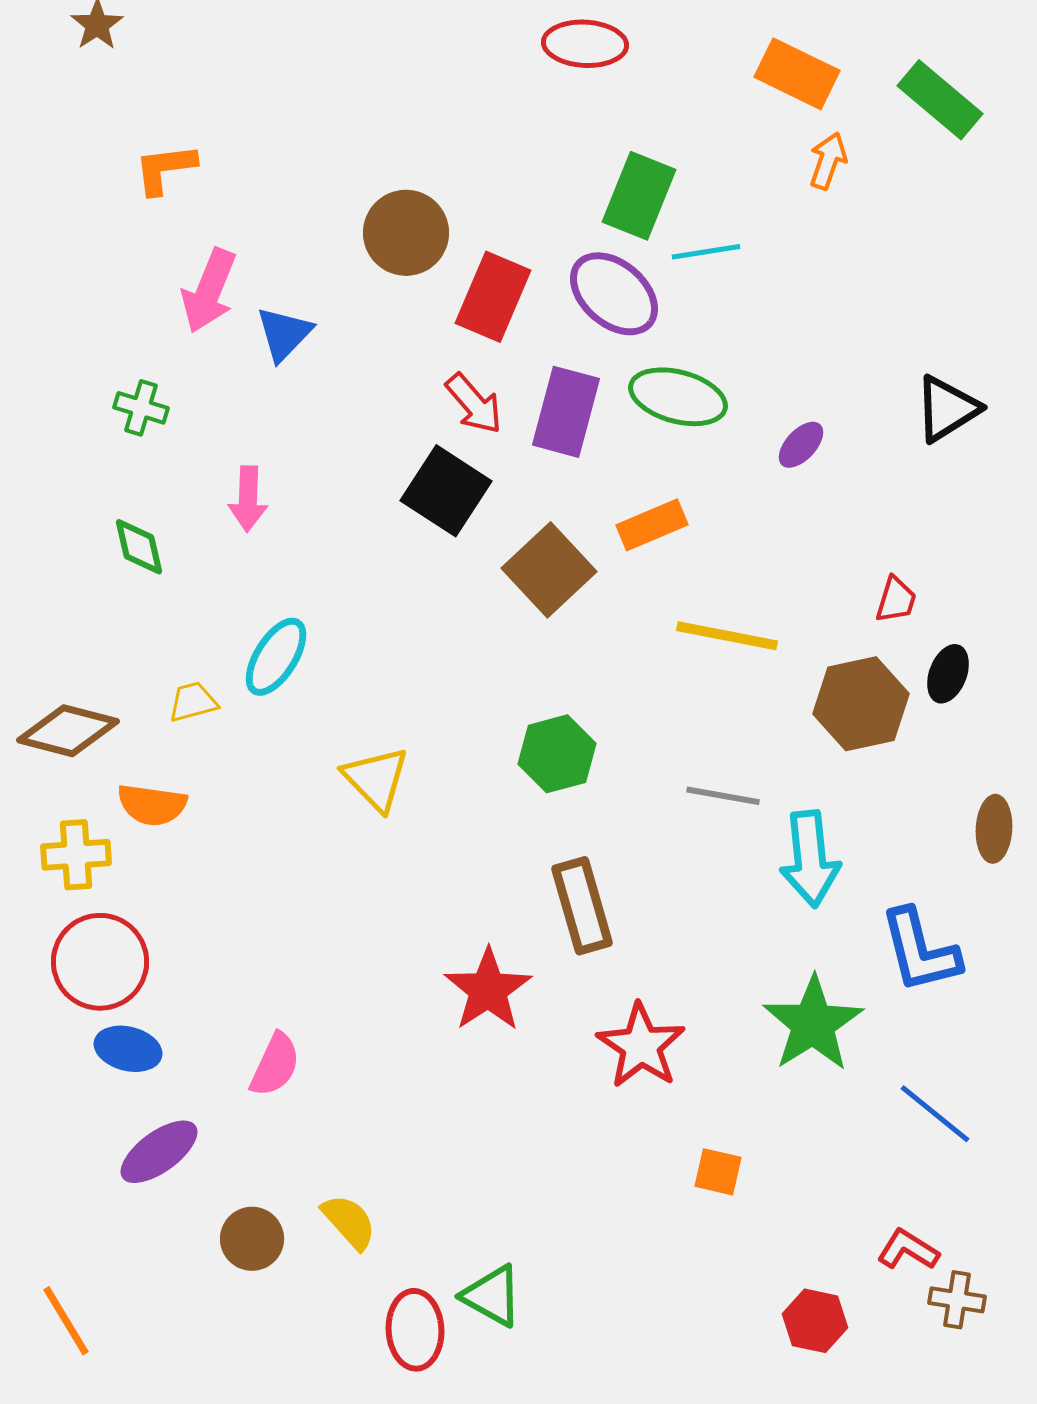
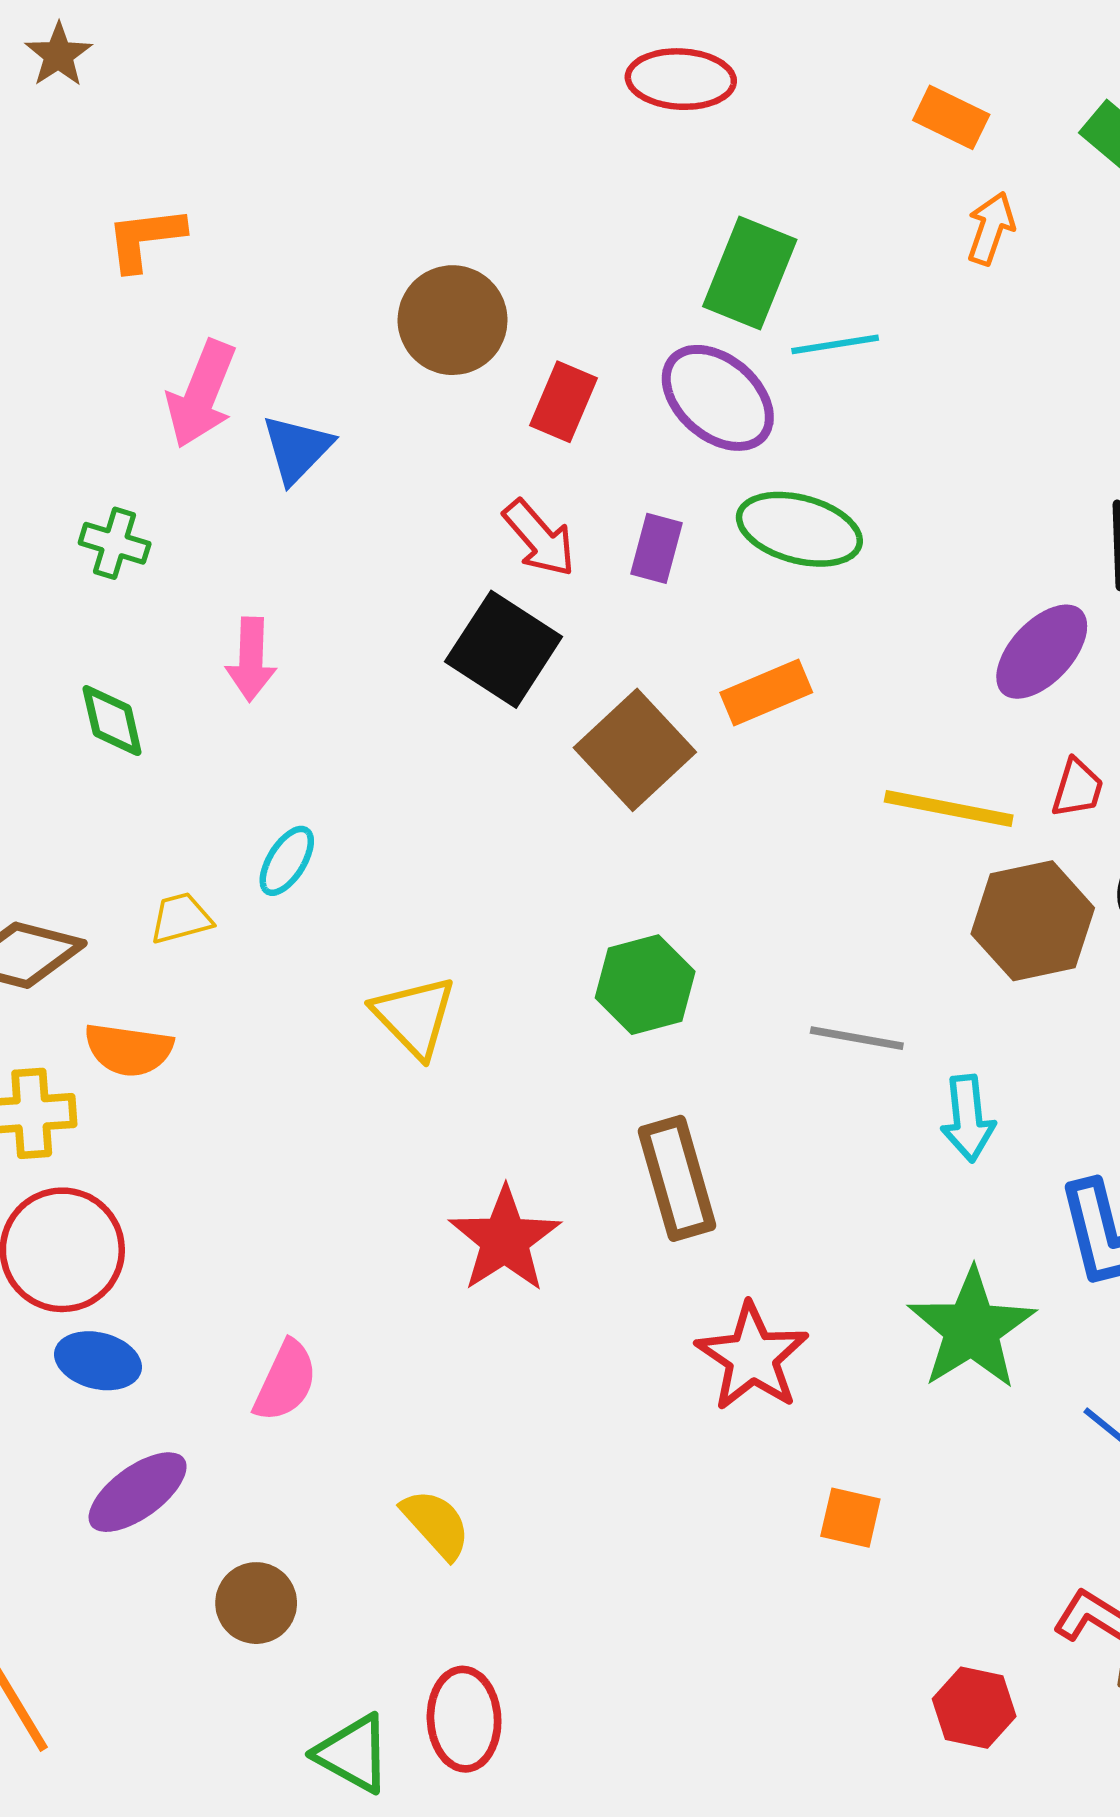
orange rectangle: (797, 74) -> (951, 117), size x0.7
red rectangle: (493, 297) -> (563, 402), size x0.7
purple rectangle: (566, 412) -> (657, 548), size x0.6
purple ellipse: (801, 445) -> (1042, 652), moved, size x1.6
yellow line: (727, 636) -> (949, 809), moved
cyan ellipse: (276, 657) -> (287, 861), size x0.7
cyan arrow: (810, 859) -> (968, 1118), size x0.7
red star: (488, 990) -> (505, 1240), moved
yellow semicircle: (349, 1222) -> (436, 1524), moved
green triangle: (492, 1296) -> (353, 1754), moved

